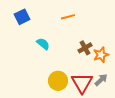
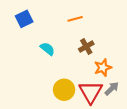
brown cross: (85, 48) -> (86, 47), moved
orange star: (101, 55) -> (103, 68), moved

